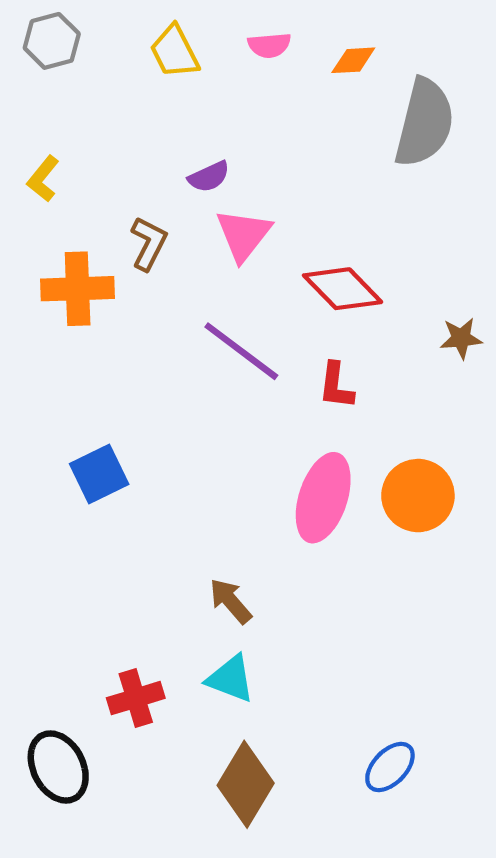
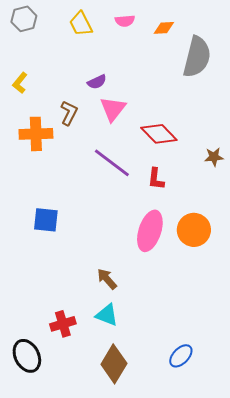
blue square: (99, 474) -> (46, 220), turned 32

